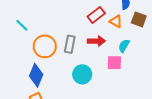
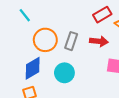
cyan circle: (82, 74) -> (64, 73), moved
blue diamond: (36, 75) -> (33, 68), turned 30

